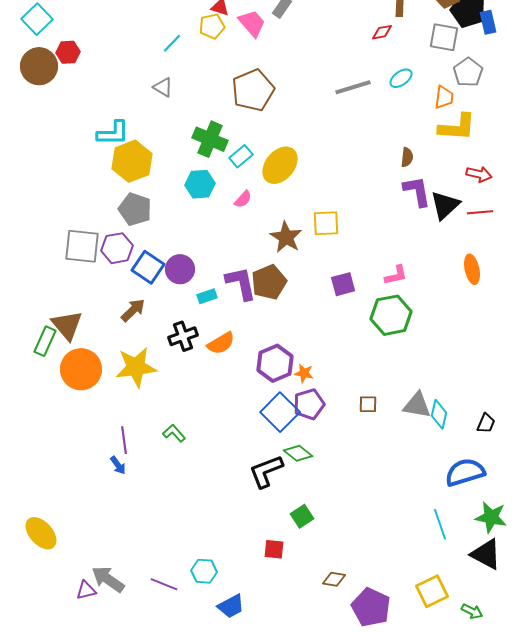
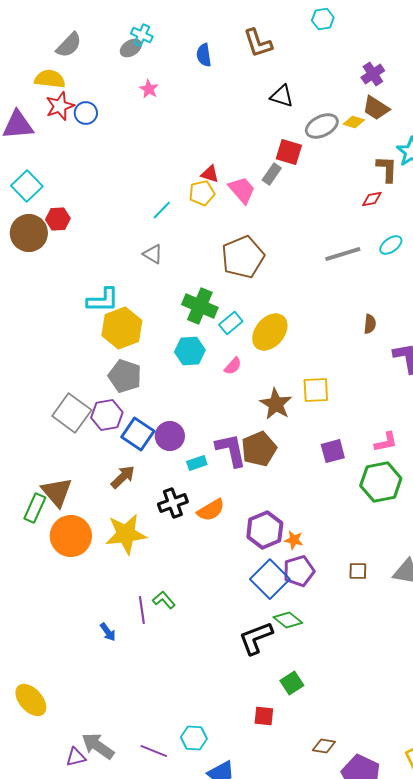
brown semicircle: (407, 157) -> (370, 324), moved
gray square: (82, 246) -> (72, 413), turned 30
purple line: (124, 440) -> (142, 610), moved

